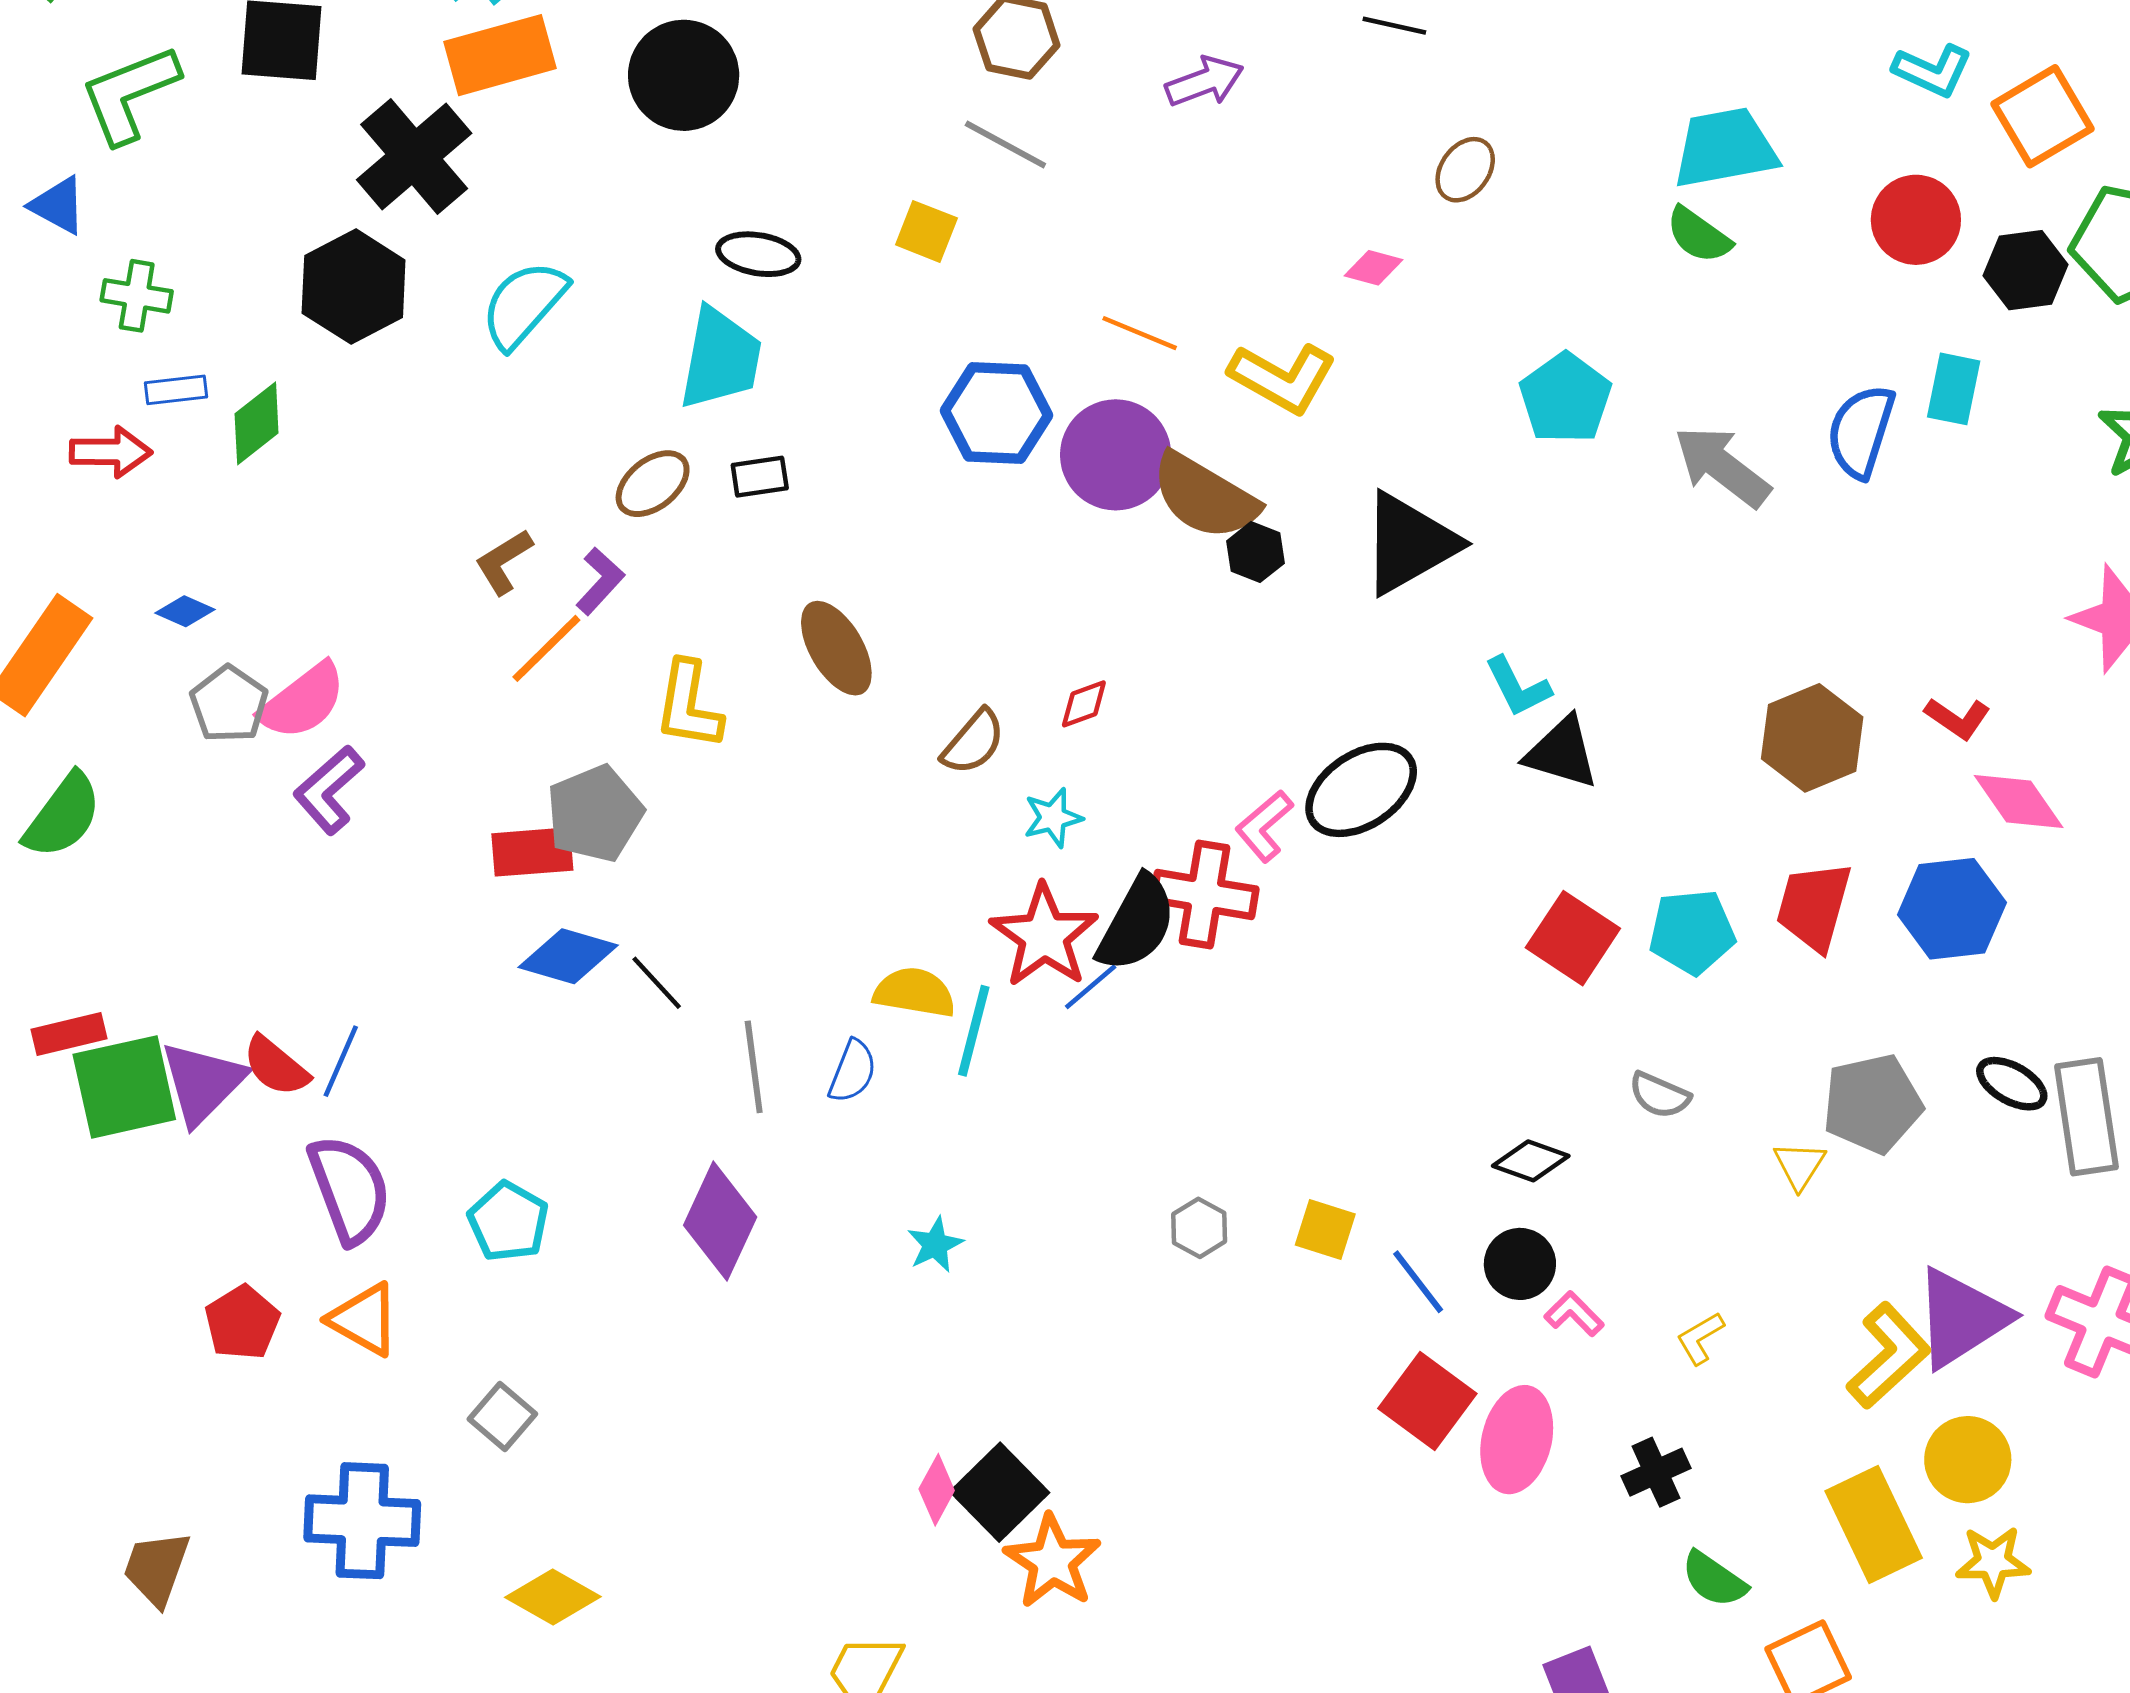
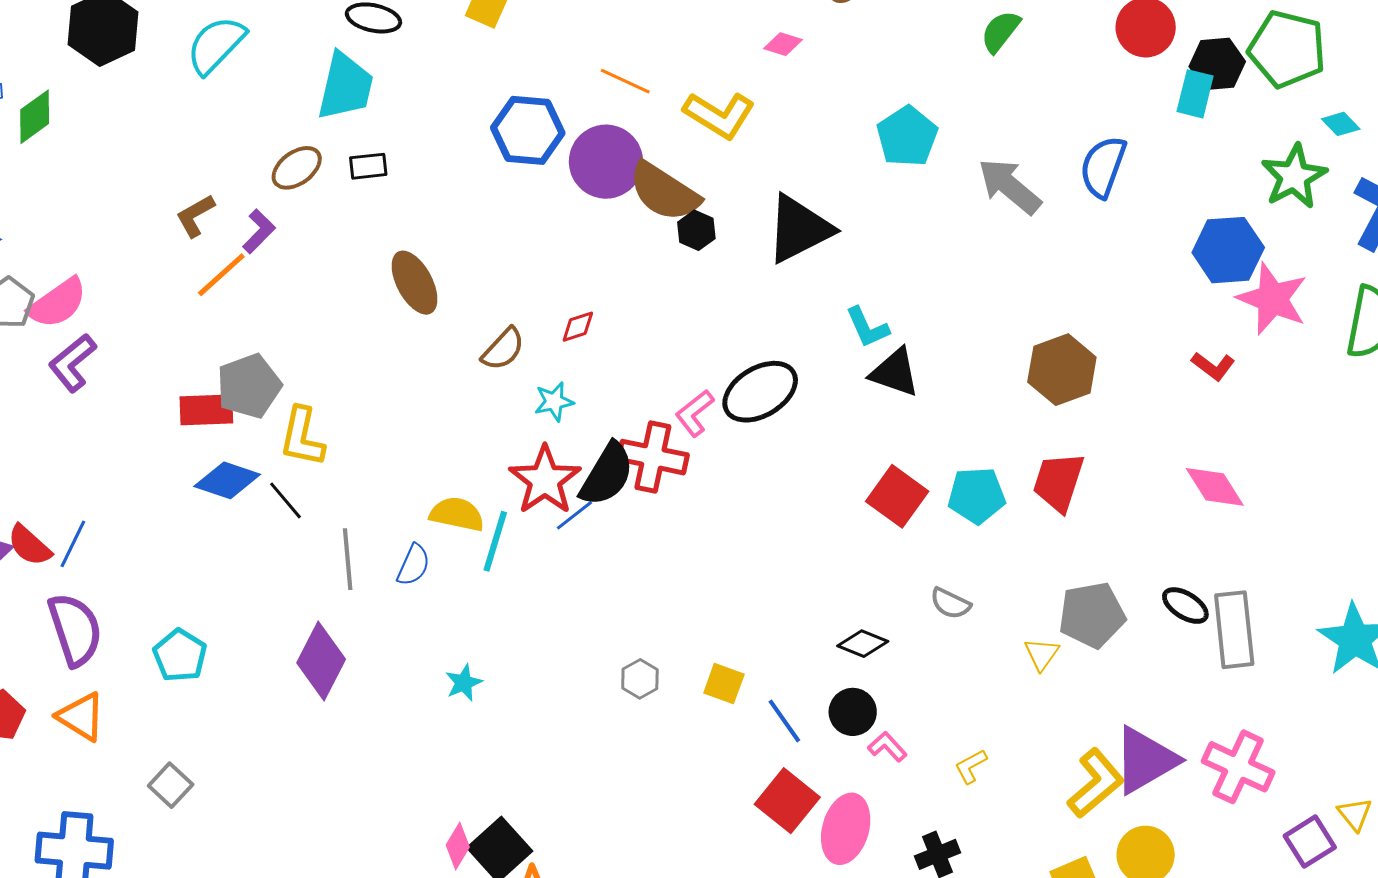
green semicircle: (1699, 235) -> (1000, 31), turned 90
cyan rectangle: (1954, 389) -> (1195, 94), moved
yellow L-shape: (689, 705) -> (302, 437), moved
red L-shape: (1958, 718) -> (1213, 366), moved
pink diamond: (2019, 802) -> (1215, 487), moved
blue hexagon: (1952, 909) -> (1228, 250), moved

